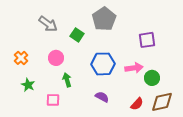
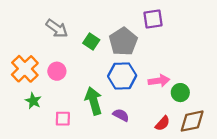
gray pentagon: (104, 19) -> (123, 42), moved
purple square: (147, 40) -> (153, 19), moved
orange cross: (21, 58) -> (25, 69), size x1.6
pink circle: (56, 58) -> (57, 71), moved
green arrow: (67, 80) -> (94, 101), moved, size x1.6

